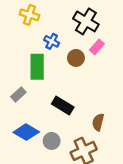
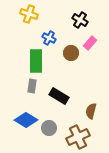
black cross: (86, 21) -> (80, 20), size x0.7
gray rectangle: (18, 94) -> (32, 86), moved, turned -40

